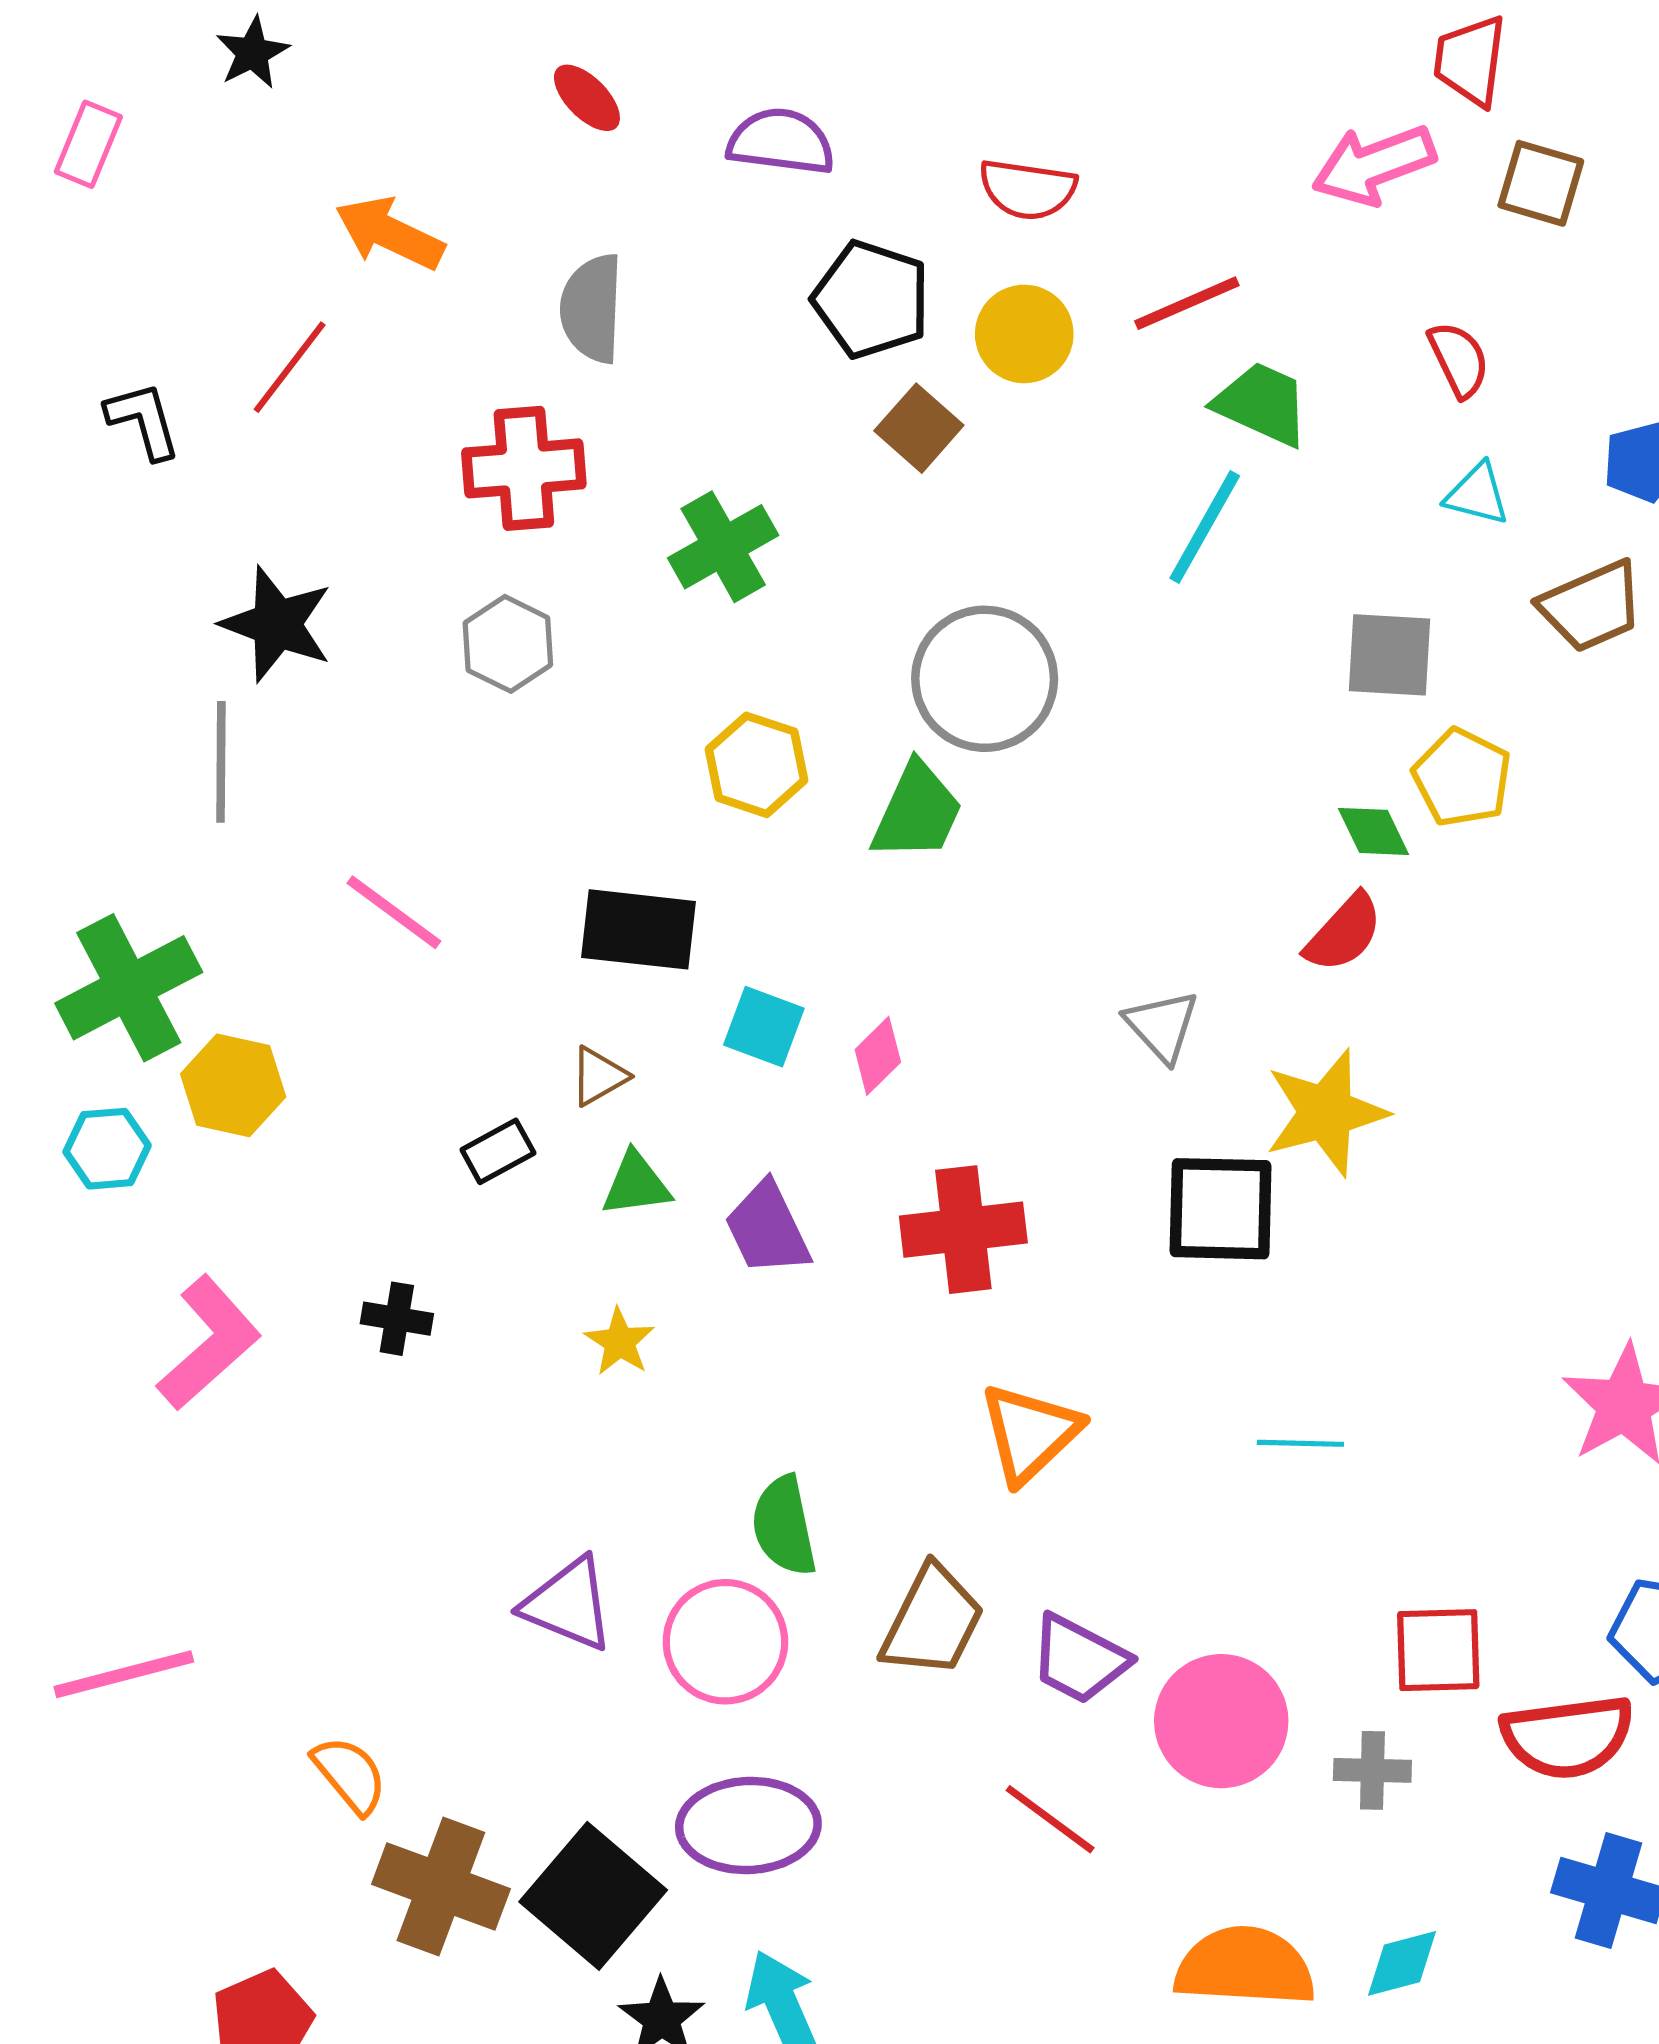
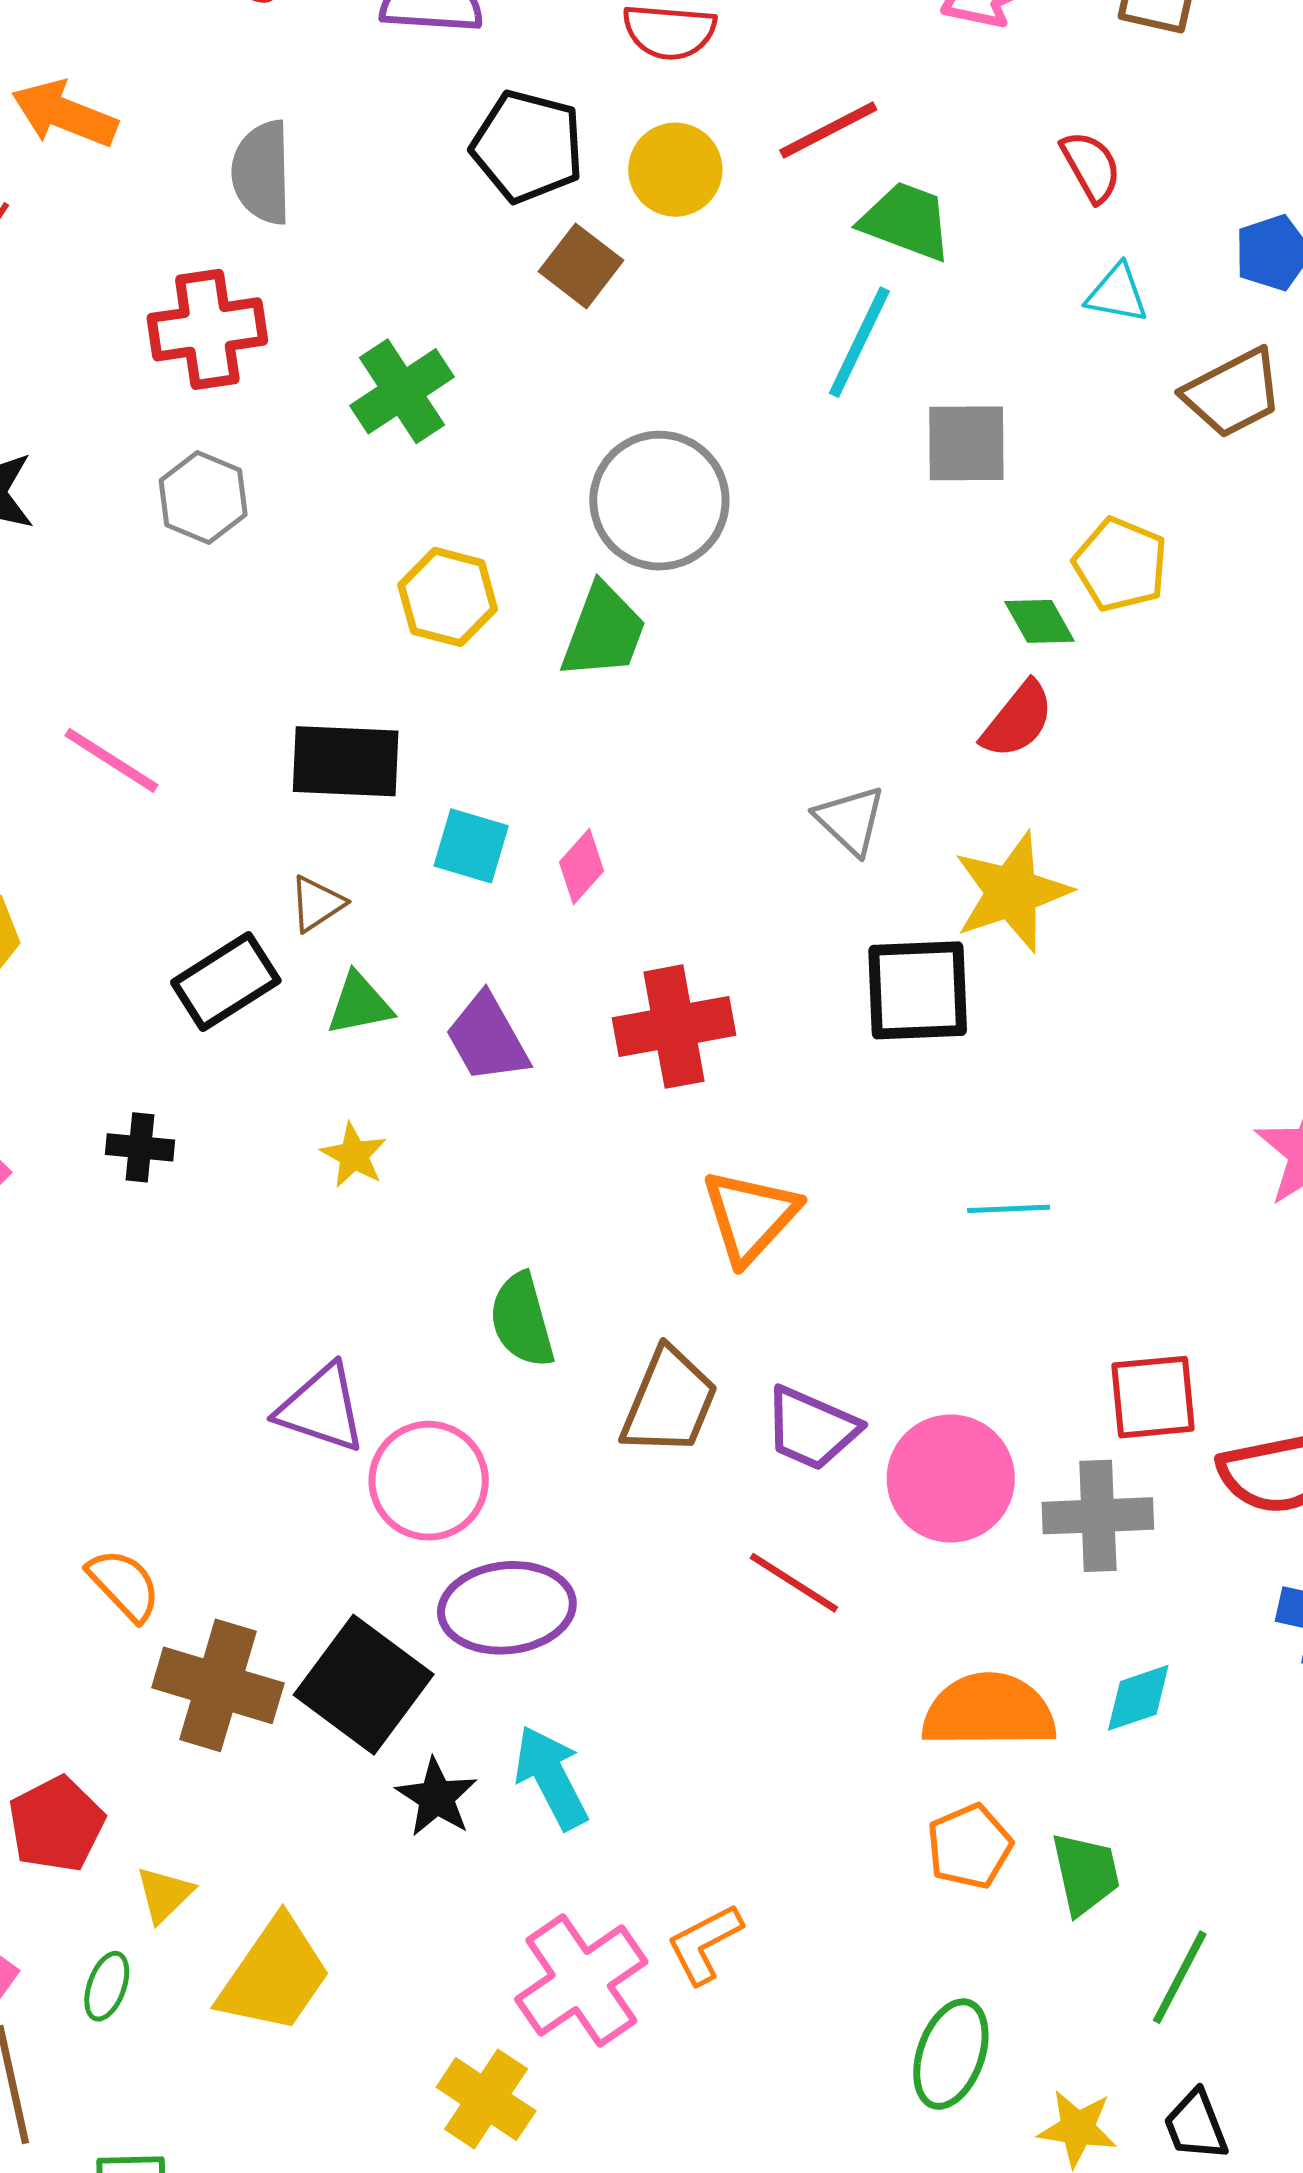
gray square: (1389, 655) -> (966, 443), moved
black rectangle: (498, 1151) -> (226, 982), size x1.5
pink circle: (725, 1642) -> (429, 1481), moved
gray cross: (1372, 1770) -> (1098, 1516), size x1.5

